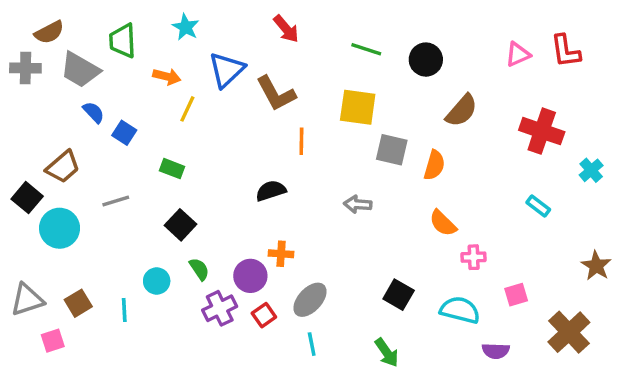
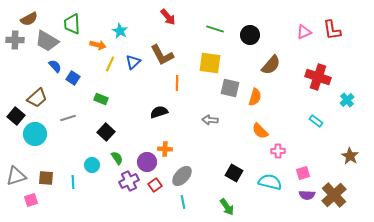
cyan star: (186, 27) -> (120, 31), moved
blue triangle: (226, 70) -> (133, 62), moved, size x0.7
brown square: (78, 303) -> (46, 178), turned 35
purple semicircle: (496, 351) -> (307, 195), moved

